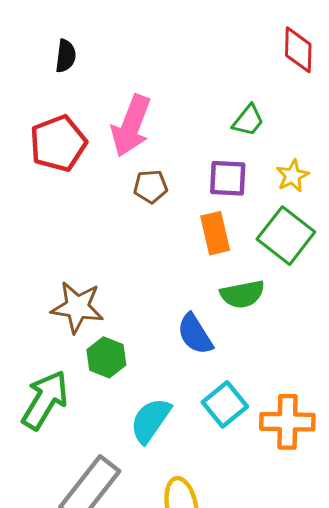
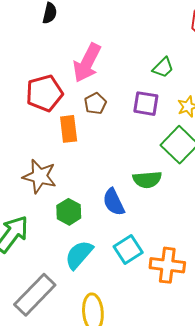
red pentagon: (58, 143) -> (44, 93), moved
brown pentagon: (151, 186) -> (95, 103), turned -30
orange rectangle: (215, 233) -> (69, 129), moved
green hexagon: (106, 357) -> (69, 212), moved

